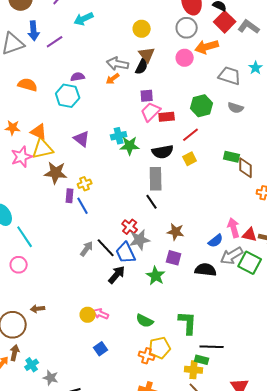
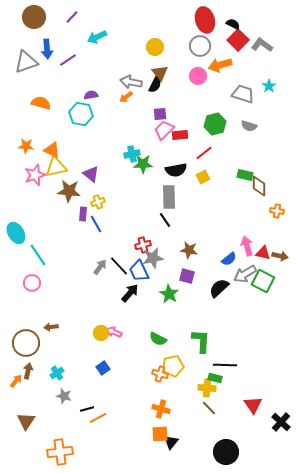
purple triangle: (82, 139) -> (91, 174), moved
red cross: (130, 227) -> (143, 245), turned 35
black semicircle: (206, 270) -> (219, 288), turned -50
blue square: (101, 349) -> (103, 368), moved
cyan cross: (32, 365) -> (57, 373), moved

